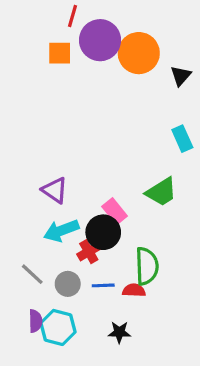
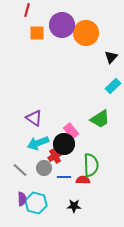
red line: (73, 16) -> (27, 10), moved
black triangle: (181, 76) -> (111, 57), moved
cyan rectangle: (182, 139) -> (113, 86), turned 70
gray circle: (68, 284) -> (44, 168), moved

